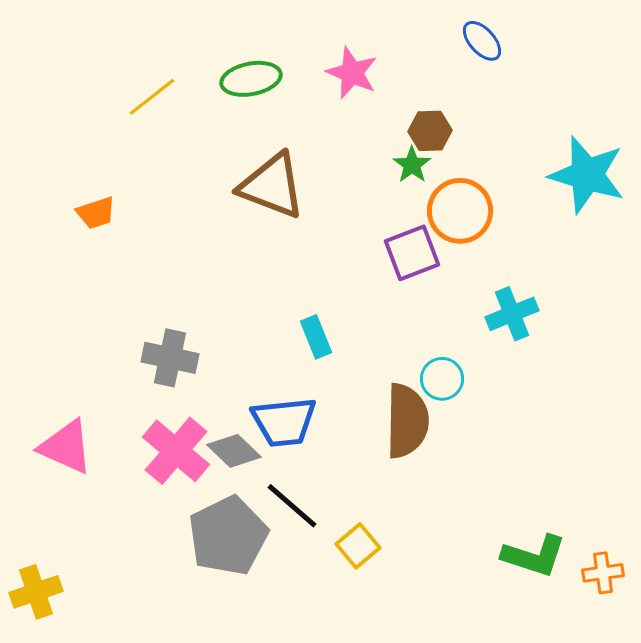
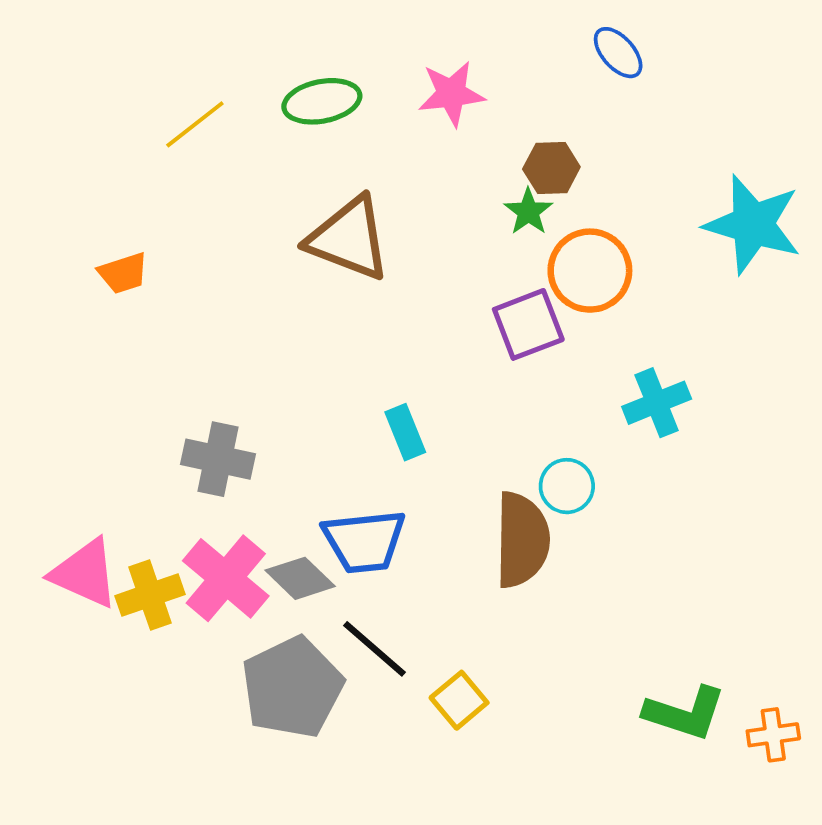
pink star: (352, 73) -> (451, 94), turned -30
yellow cross: (36, 592) -> (150, 595), moved

